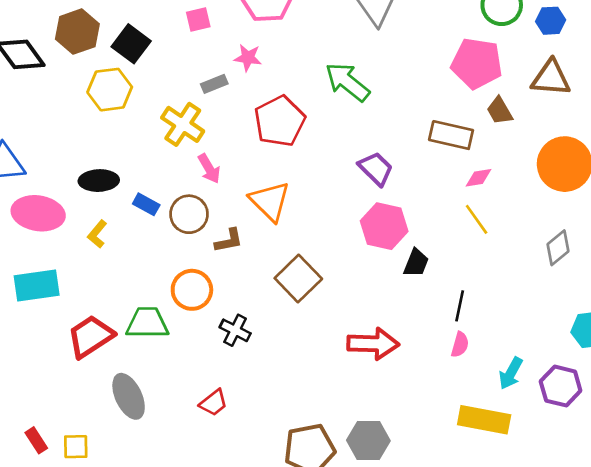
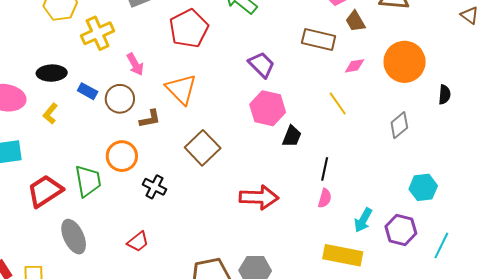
yellow cross: (183, 124) -> (98, 33), moved, turned 32
pink diamond: (479, 178) -> (355, 66), moved
green trapezoid: (147, 323) -> (88, 181), turned 80

